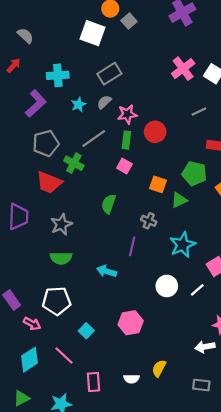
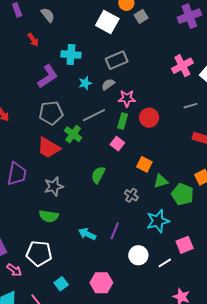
red arrow: (14, 65) -> (33, 40), turned 96
green pentagon: (194, 173) -> (183, 194), moved
purple line: (132, 246) -> (115, 231), moved

